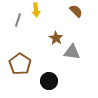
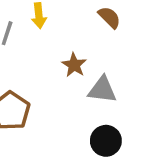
black circle: (49, 81) -> (106, 141), moved

